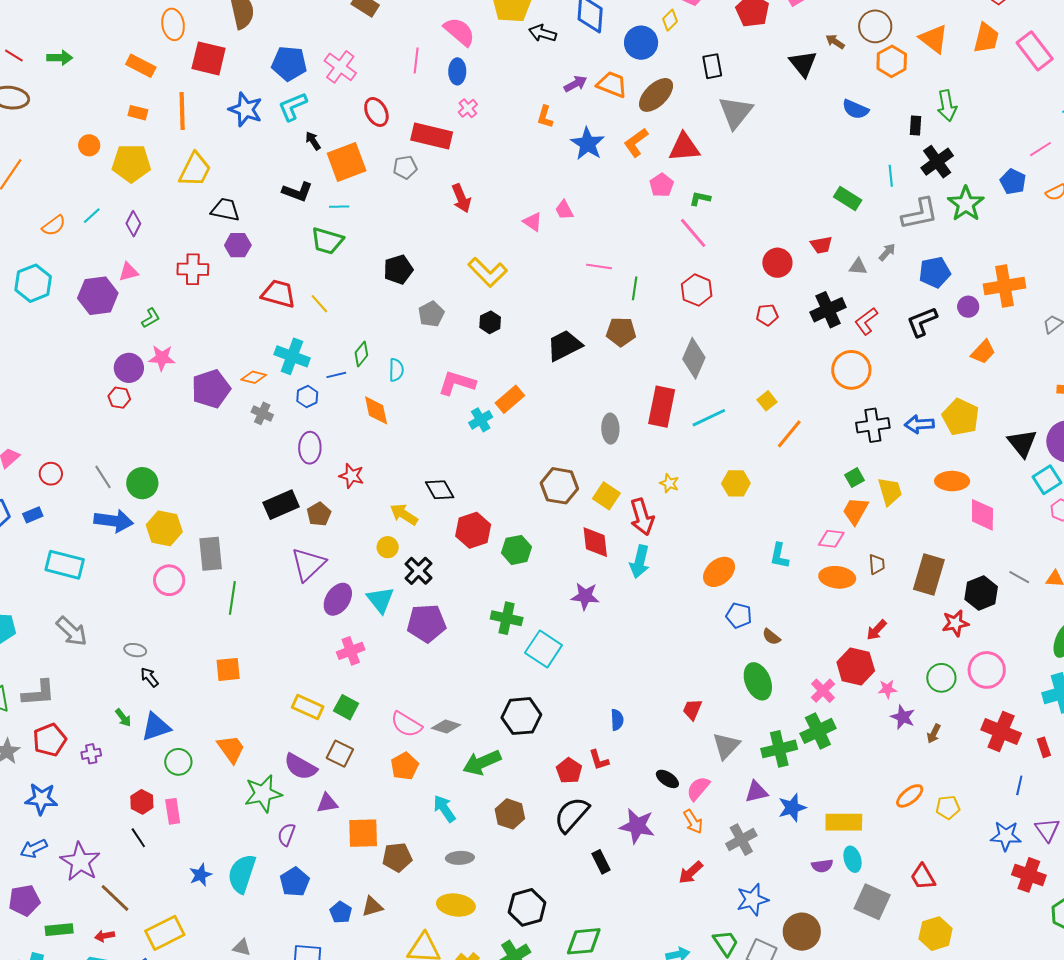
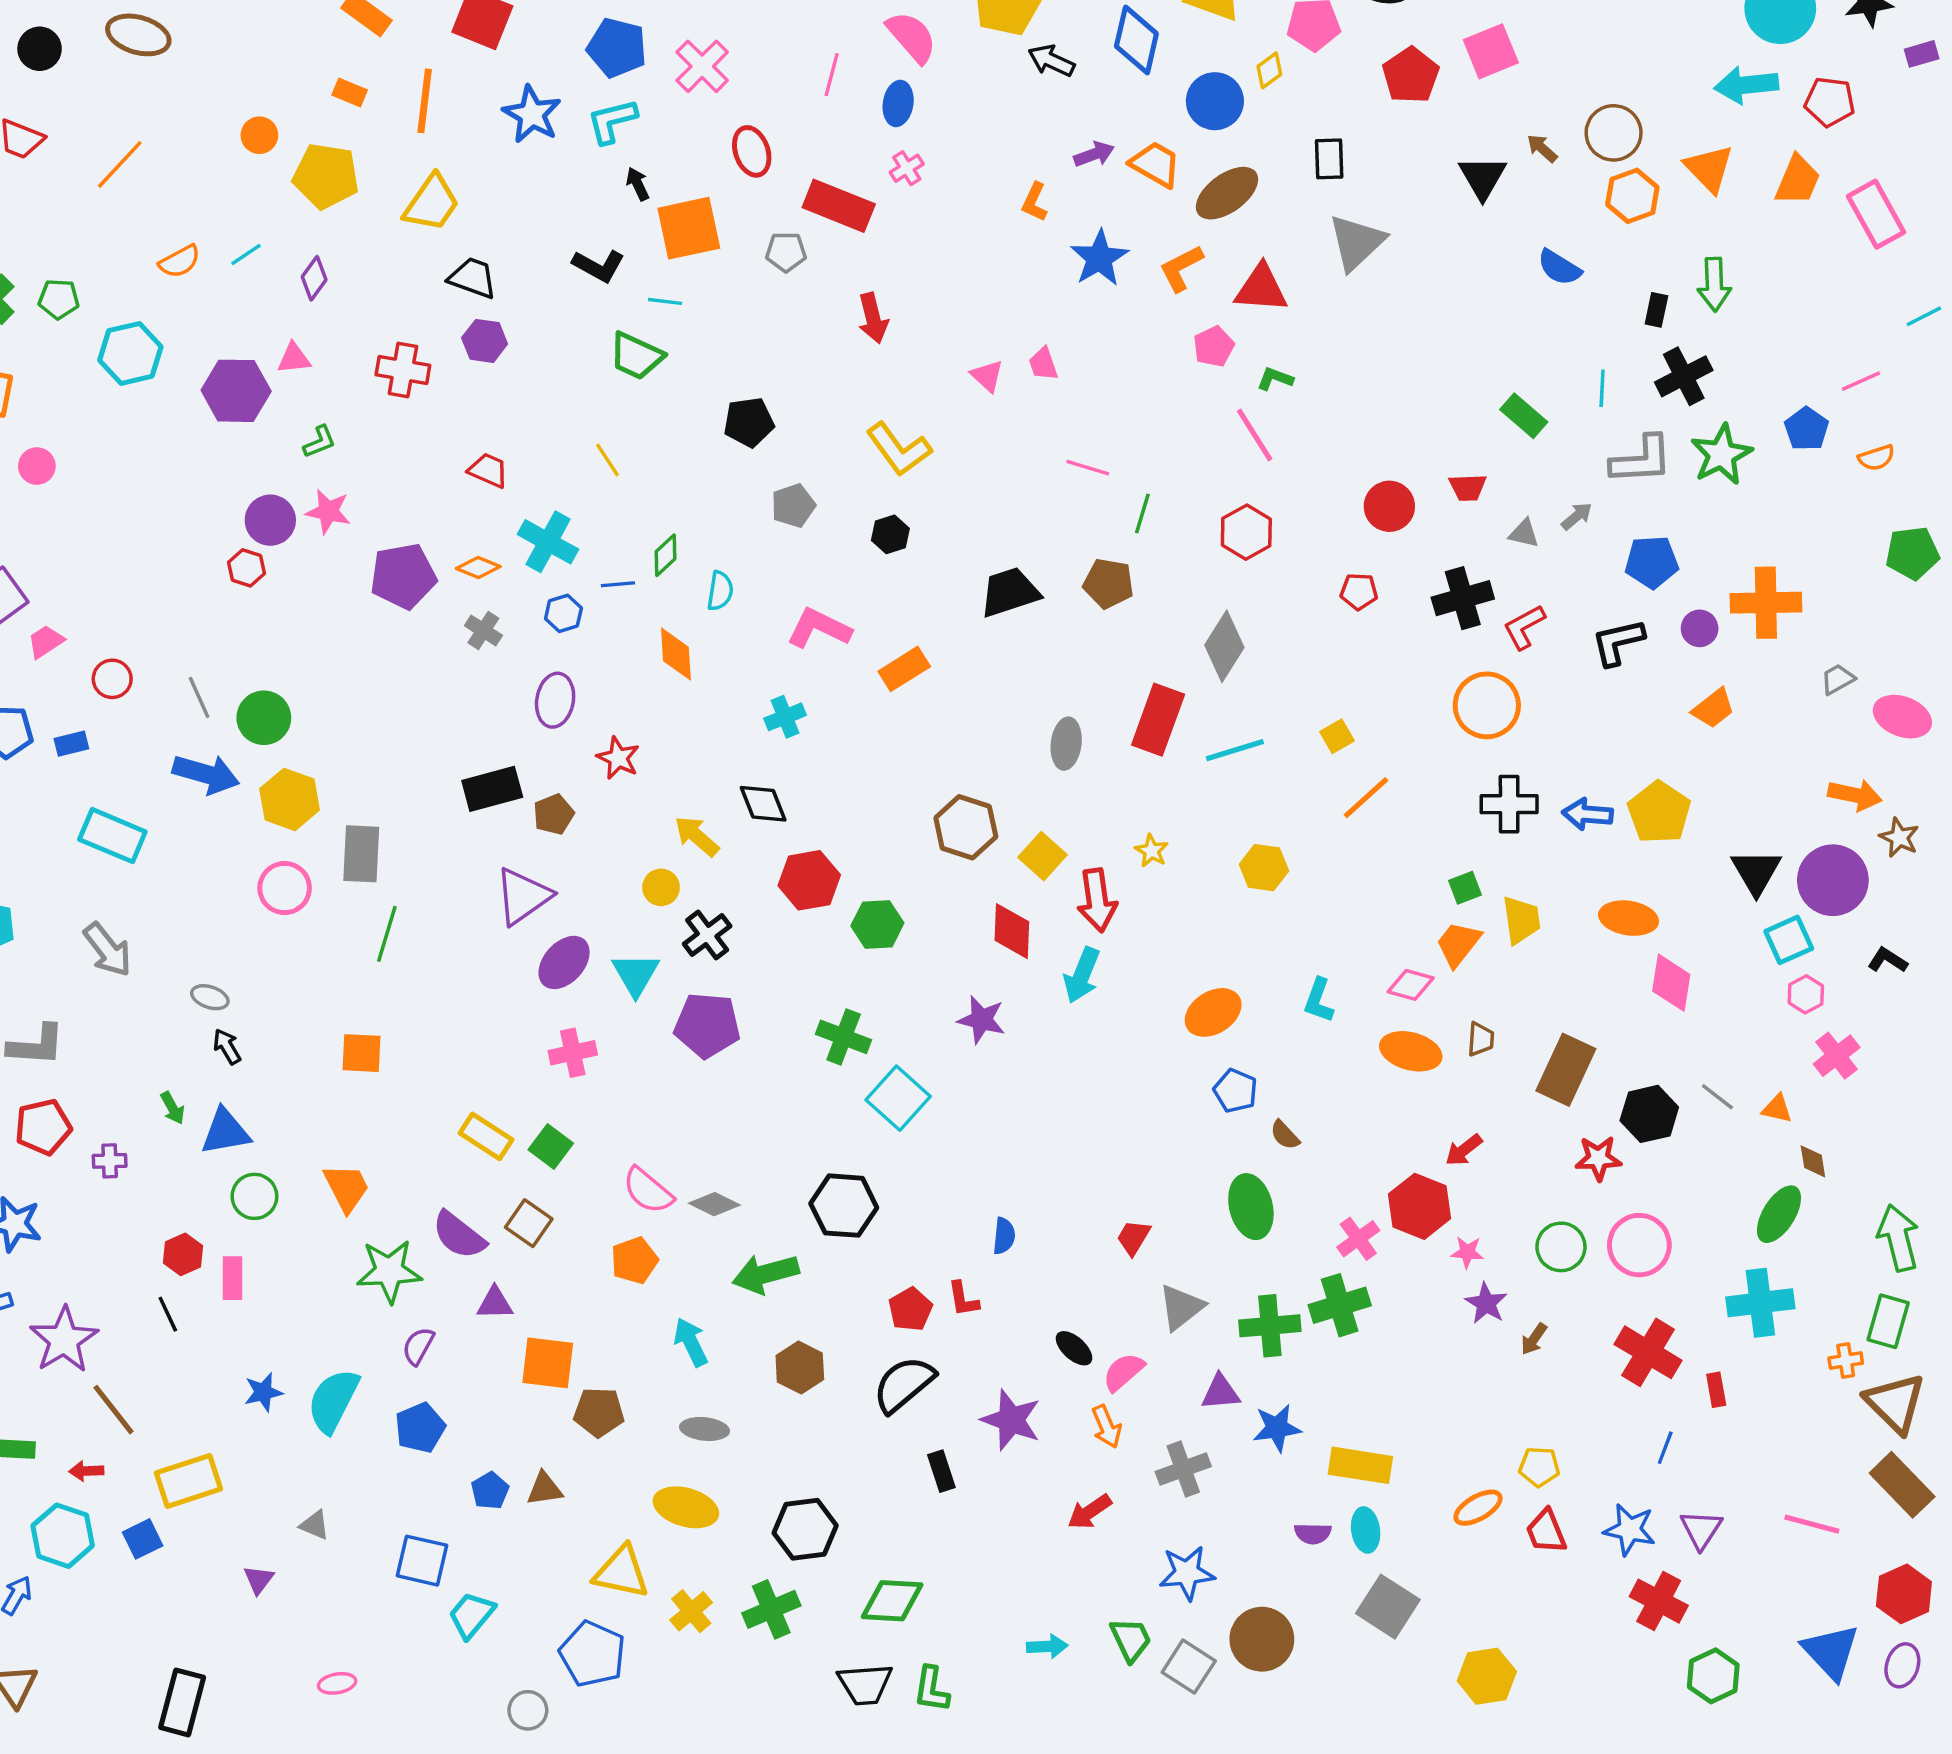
red trapezoid: (278, 294) -> (488, 470), moved, size x0.7
cyan cross: (481, 420) -> (785, 717), moved
orange ellipse: (910, 796) -> (1478, 1508), moved
red trapezoid: (923, 877) -> (1546, 1531), moved

